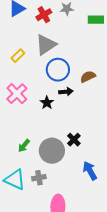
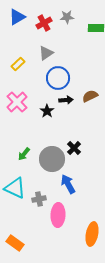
gray triangle: (46, 45) -> (46, 53), size x0.7
brown semicircle: (88, 77) -> (90, 96), moved
blue arrow: (90, 171) -> (68, 184), moved
gray cross: (39, 178) -> (39, 199), moved

